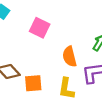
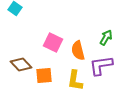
pink square: (40, 28) -> (53, 42), moved

